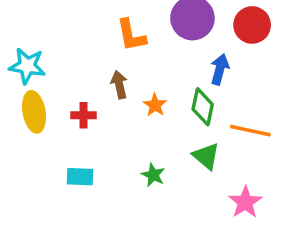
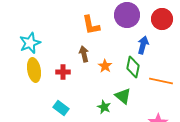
cyan star: (27, 66) -> (30, 43), turned -30
green triangle: (206, 156) -> (123, 96), moved
cyan rectangle: (80, 177) -> (61, 108), turned 35

